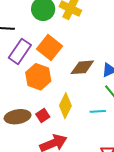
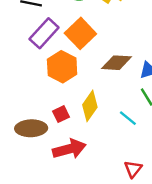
cyan line: (98, 111) -> (128, 118), turned 35
brown ellipse: (18, 117) -> (31, 128), moved

